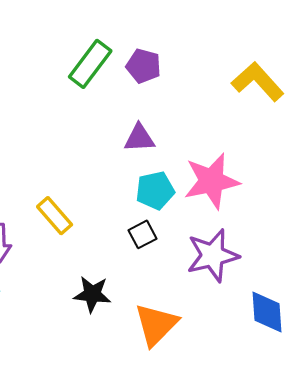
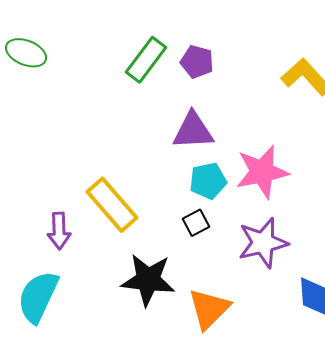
purple triangle: (139, 138) -> (193, 131), size x1.4
yellow rectangle: (55, 216) -> (112, 205), size x1.5
black star: (92, 294) -> (148, 280), size x1.5

